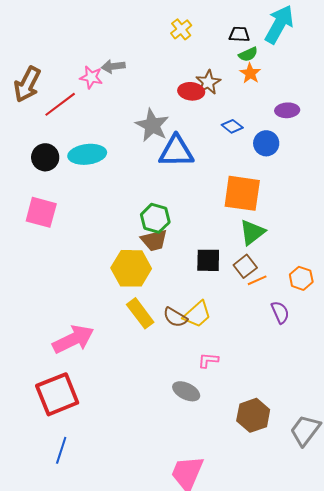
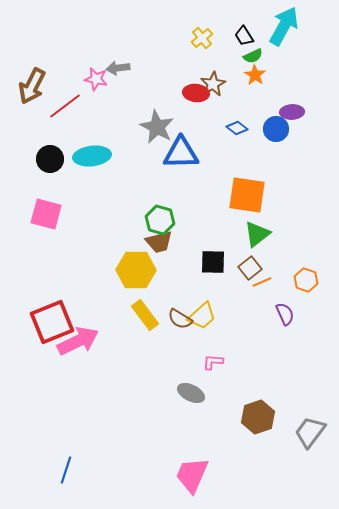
yellow cross: (181, 29) -> (202, 38), moved
black trapezoid: (239, 34) -> (244, 36), turned -125
blue circle: (266, 143) -> (276, 129), moved
red square: (57, 394) -> (52, 322), moved
blue line: (61, 450) -> (66, 470), moved

